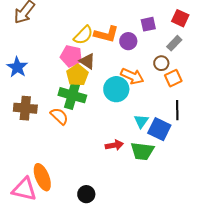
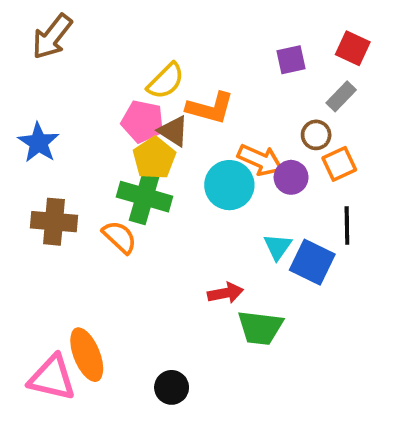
orange L-shape: (106, 34) -> (210, 108), moved
purple circle: (128, 41) -> (291, 177), moved
green trapezoid: (142, 151) -> (260, 328), moved

